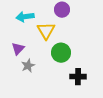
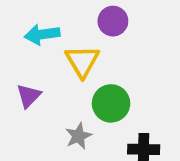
gray star: (28, 66) -> (78, 136), moved

